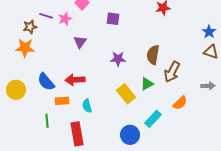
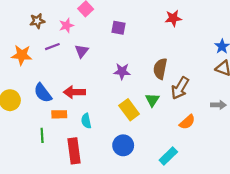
purple line: (46, 16) -> (52, 47), moved, turned -40
brown star: (30, 27) -> (37, 21), moved
green triangle: (147, 84) -> (152, 100), turned -32
cyan rectangle: (153, 119) -> (168, 156), moved
blue circle: (130, 135) -> (123, 145), moved

